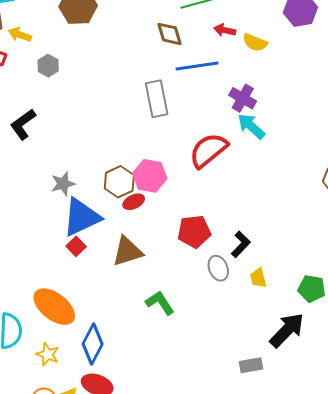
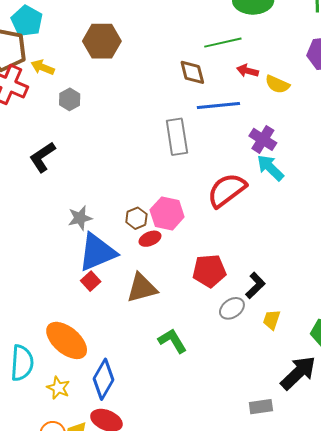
brown hexagon: (119, 182) -> (136, 218), size x0.7
gray ellipse: (218, 268) -> (232, 308), turned 75
yellow trapezoid: (258, 278) -> (272, 320), turned 30

